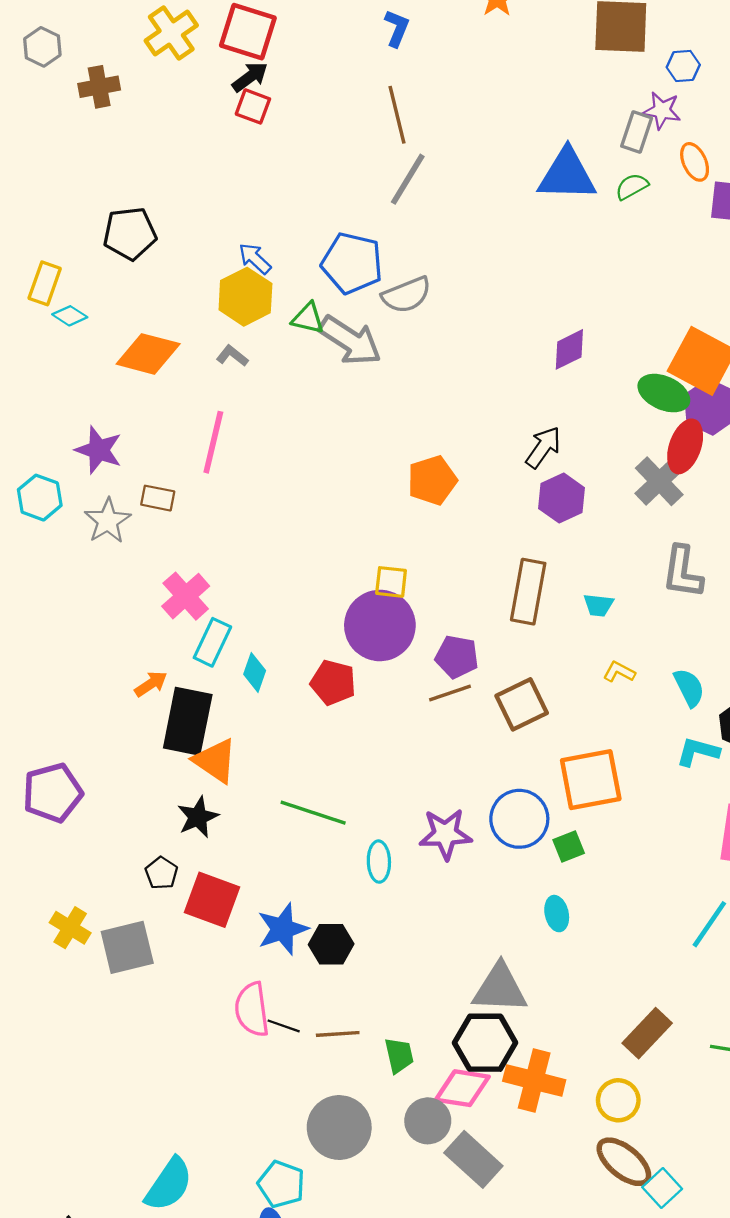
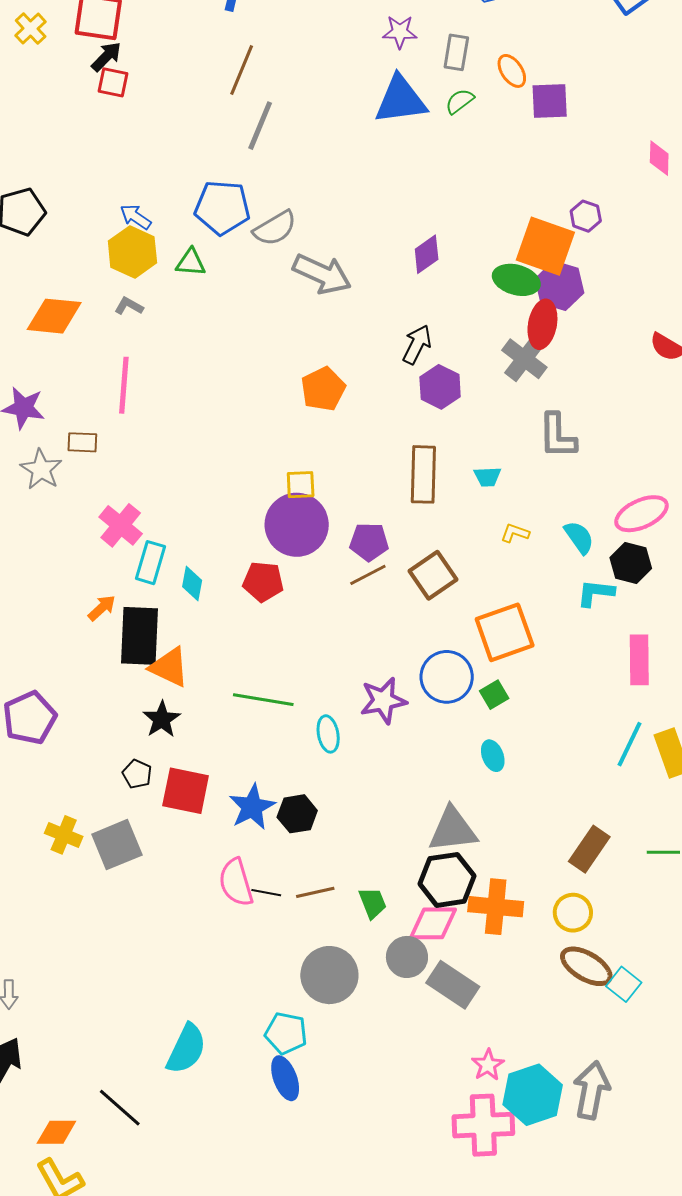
yellow cross: (171, 33) -> (31, 29), size x0.7
purple star: (662, 110) -> (400, 32), moved
brown line: (397, 115) -> (242, 70), turned 45
gray arrow: (350, 340) -> (322, 274), moved

